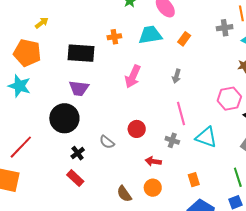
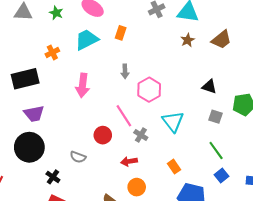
pink hexagon: (229, 99) -> (149, 90), moved
pink line: (181, 113) -> (124, 116), moved
cyan triangle: (206, 137) -> (173, 121), turned 50
gray cross: (172, 140) -> (141, 135), turned 32

